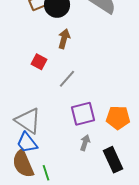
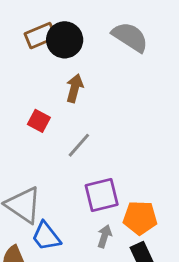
orange pentagon: (118, 118) -> (140, 218), moved
blue trapezoid: (27, 143) -> (46, 236), moved

